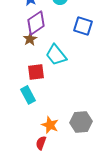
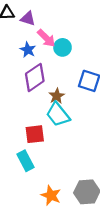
brown star: (30, 39) -> (57, 96), moved

